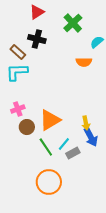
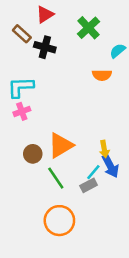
brown rectangle: (18, 52) -> (22, 34), moved
pink cross: (18, 109) -> (22, 111), moved
cyan line: (64, 144) -> (93, 172), moved

